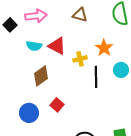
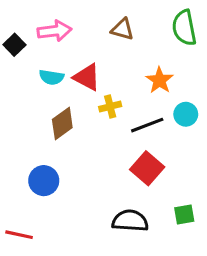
yellow cross: (80, 59) -> (110, 107), moved
black line: (96, 77) -> (147, 125), turned 70
red square: (57, 105) -> (147, 168), moved, size x1.5

